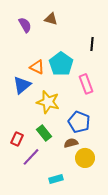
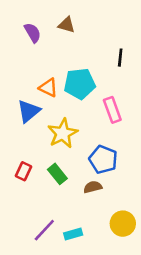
cyan pentagon: (61, 64) -> (80, 84), turned 30
yellow star: (48, 102) -> (63, 133), turned 30
red rectangle: (17, 139) -> (23, 171), moved
purple line: (31, 157) -> (44, 230), moved
yellow circle: (85, 158) -> (123, 224), moved

